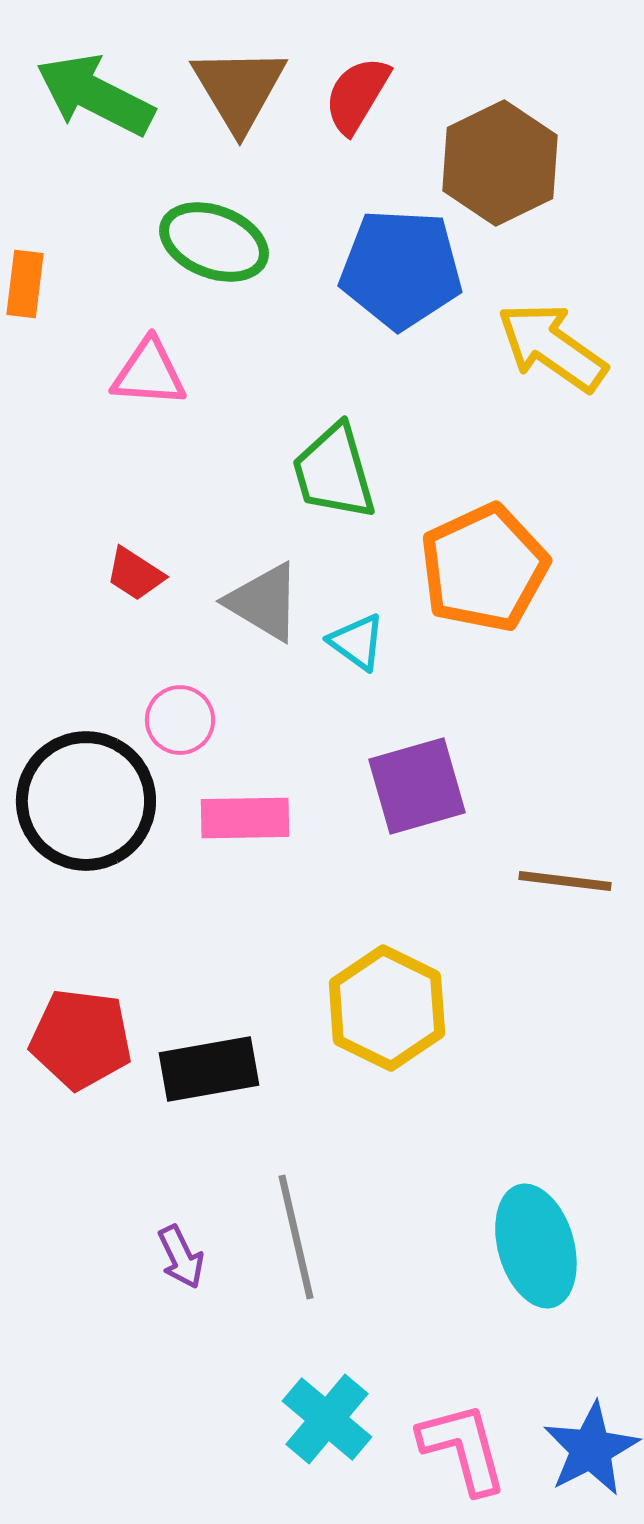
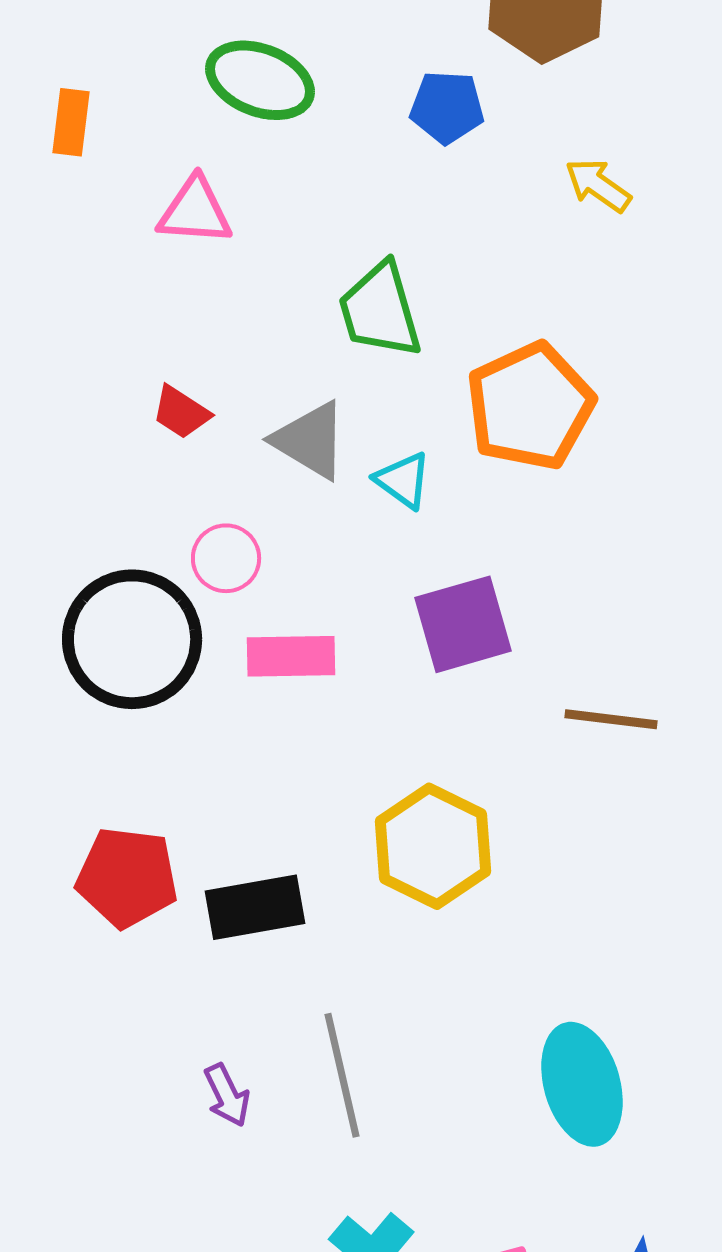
blue pentagon: (401, 269) -> (447, 107), size x0.6
yellow arrow: (552, 347) -> (598, 185), size x0.6

